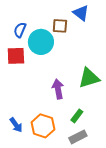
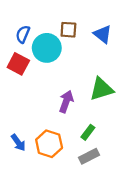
blue triangle: (81, 13) -> (103, 34), moved
red square: (16, 56) -> (18, 64), turned 30
purple arrow: (58, 89) -> (66, 102), turned 30

